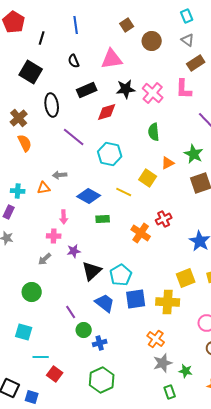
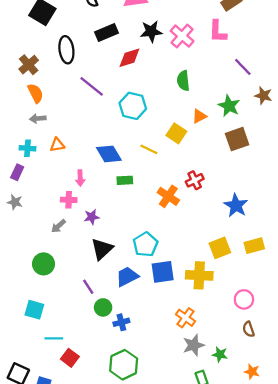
gray arrow: (60, 175) -> (38, 118), moved
blue diamond: (89, 196) -> (109, 154), turned 30
black triangle: (92, 271) -> (102, 249), moved
blue trapezoid: (105, 303) -> (127, 277), turned -65

